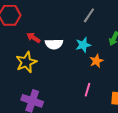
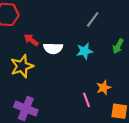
orange star: (96, 61) -> (104, 88), moved
pink line: (87, 90) -> (86, 100), turned -40

